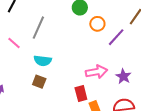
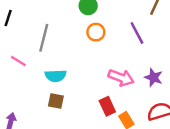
orange circle: (97, 24) -> (96, 32), moved
purple line: (116, 37) -> (137, 33), turned -60
pink arrow: (96, 72) -> (121, 78), turned 40

